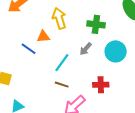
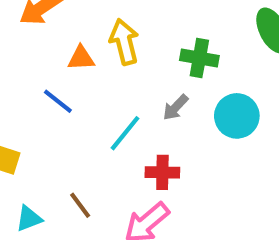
orange triangle: (43, 37) -> (81, 58), moved
brown line: (62, 85) -> (80, 205), moved, turned 32
red cross: (101, 85) -> (162, 172), moved

